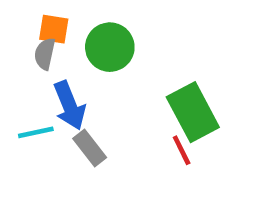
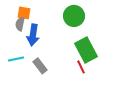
green circle: (110, 47) -> (74, 16), moved
blue arrow: (69, 105) -> (33, 35), moved, turned 30

